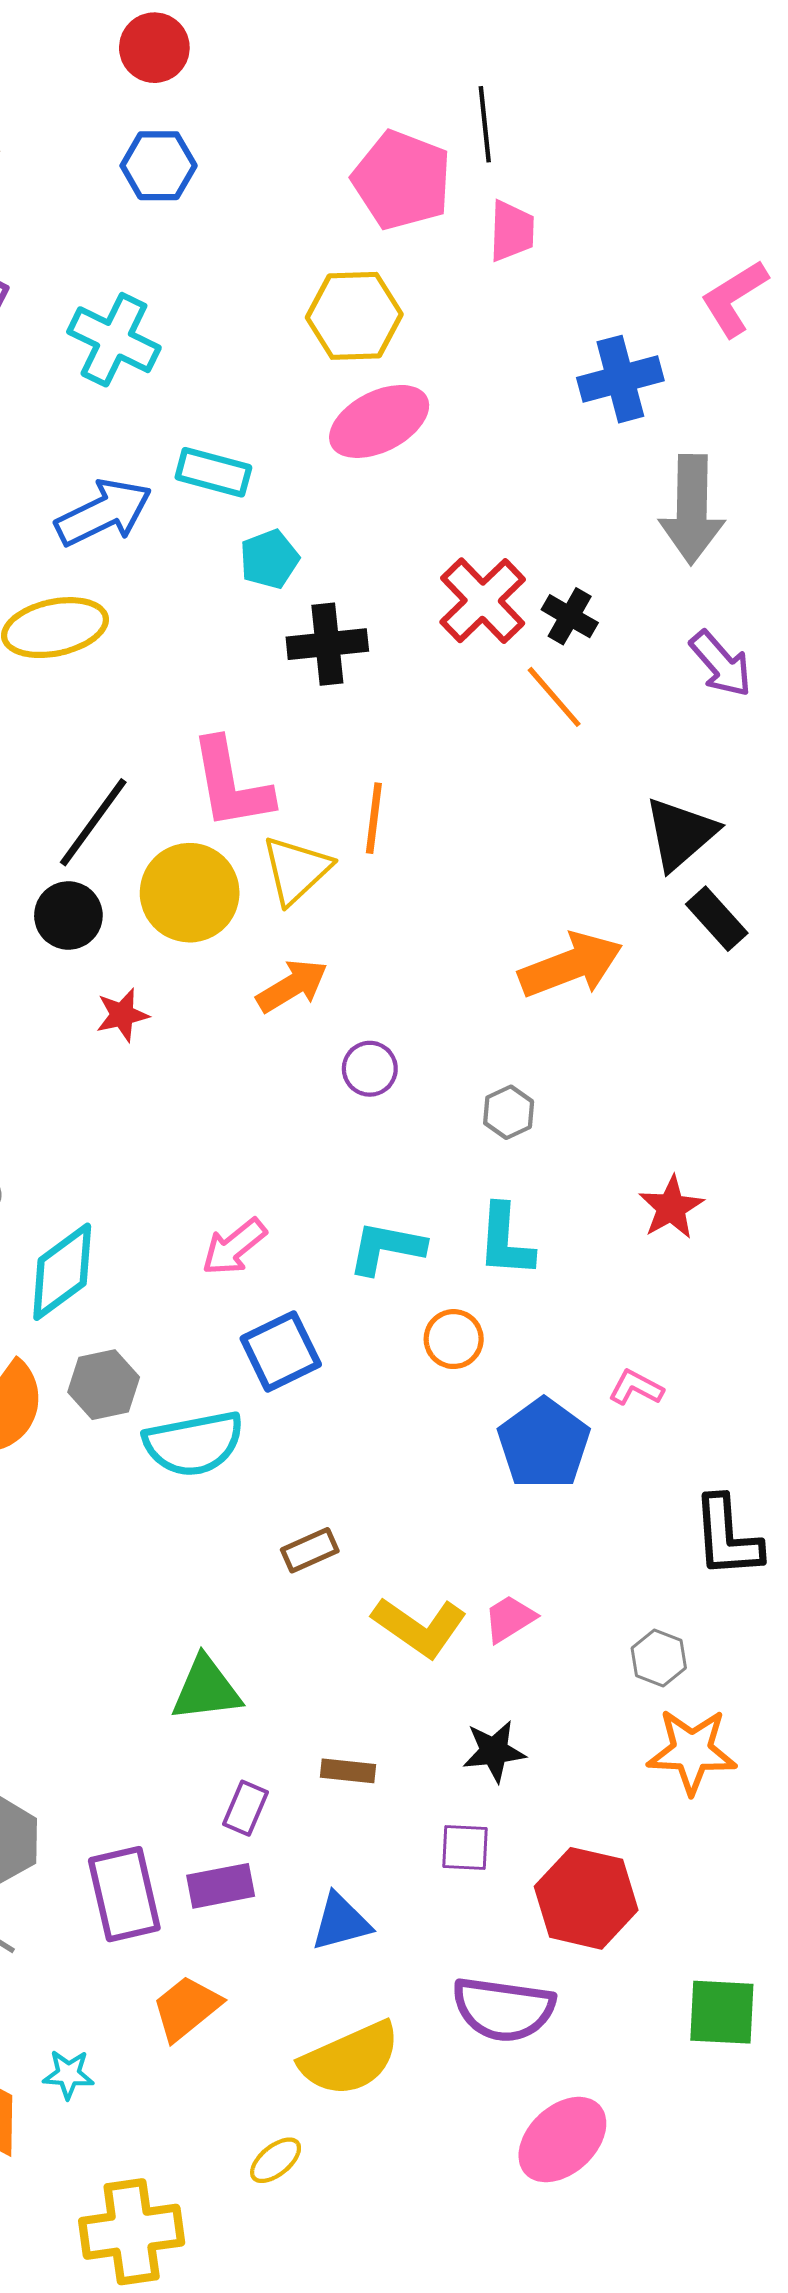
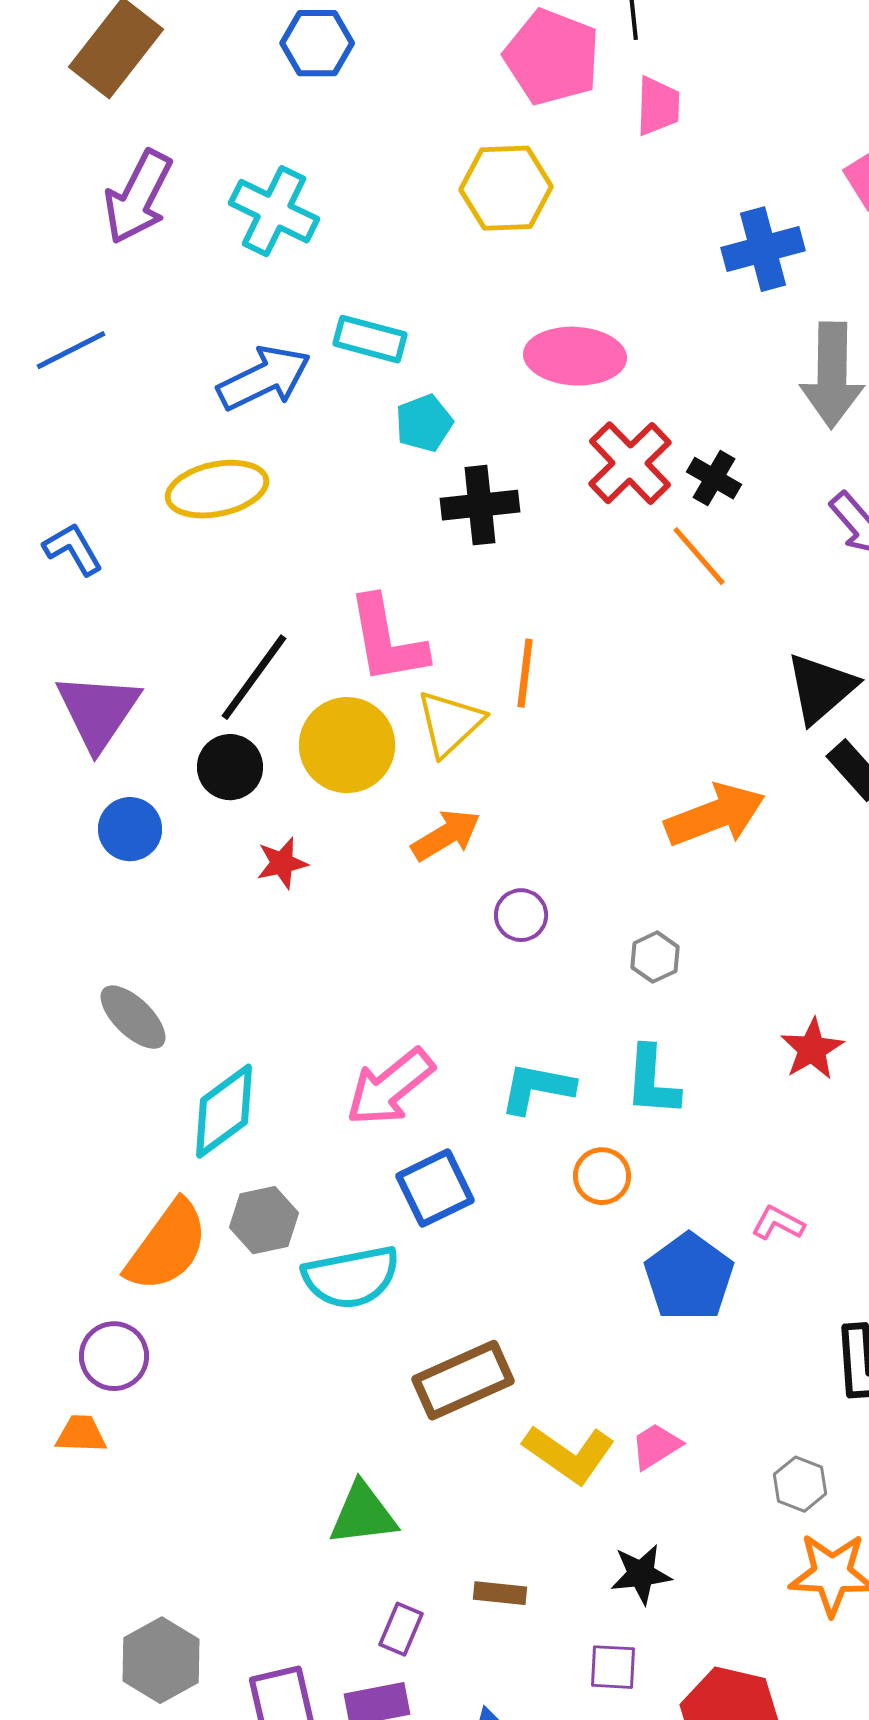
pink ellipse: (379, 421) -> (575, 356), moved, turned 30
pink arrow: (234, 1247) -> (390, 1087), size x1.4
brown rectangle: (310, 1550) -> (463, 1380), size x1.8

